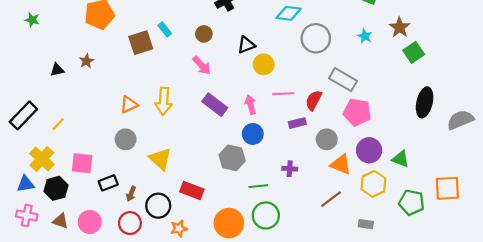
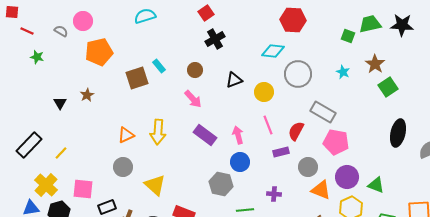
yellow circle: (264, 64) -> (264, 92), moved
black triangle: (57, 70) -> (60, 103), turned -48
pink line: (283, 94) -> (268, 125), turned 72

